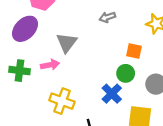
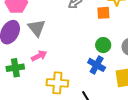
gray triangle: (67, 43) -> (37, 28), moved
orange square: (134, 51) -> (103, 13), moved

